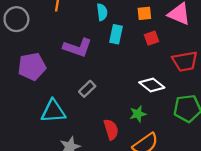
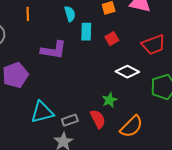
red square: (151, 38) -> (112, 39), moved
gray rectangle: (87, 89) -> (70, 120), moved, turned 35
green star: (138, 114) -> (109, 100), moved

